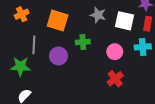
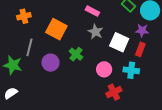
green cross: (83, 42) -> (76, 54), turned 32
red cross: (115, 79) -> (114, 92), moved

